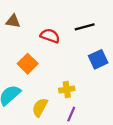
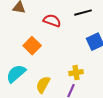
yellow cross: (67, 89) -> (76, 73), moved

